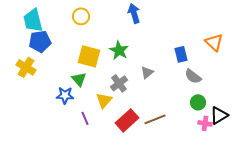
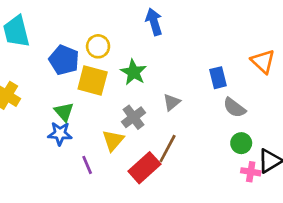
yellow circle: (81, 16) -> (98, 46), moved
blue pentagon: (40, 41) -> (64, 60), moved, turned 30
green triangle: (79, 79) -> (64, 112), moved
brown line: (155, 119) -> (168, 149), moved, turned -40

